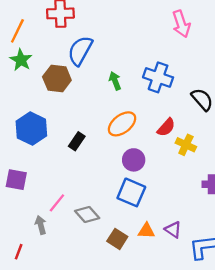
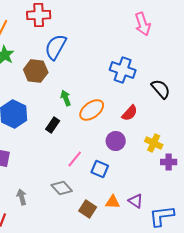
green arrow: (115, 81) -> (66, 98), moved
yellow cross: (186, 145) -> (154, 143), moved
purple circle: (134, 160) -> (116, 141), moved
blue square: (131, 192) -> (100, 169), size x0.7
pink line: (57, 203) -> (75, 159), moved

